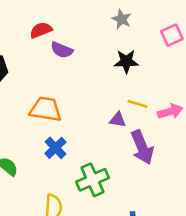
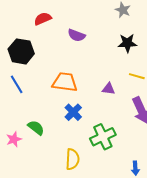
red semicircle: (41, 30) -> (43, 19), moved
purple triangle: (118, 120) -> (109, 89), moved

